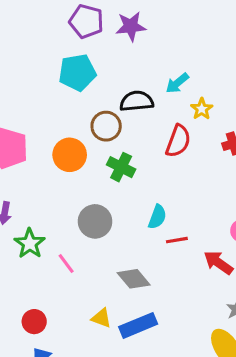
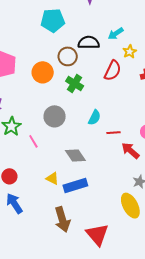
red line: (177, 240) -> (113, 133), moved

